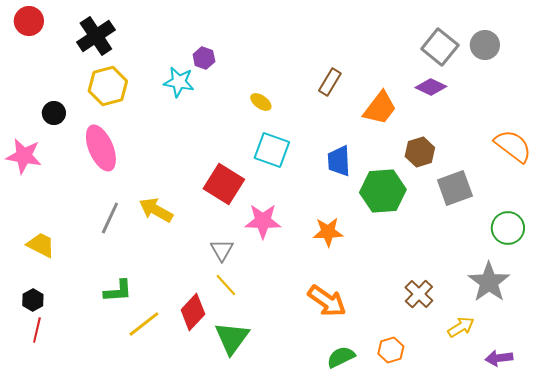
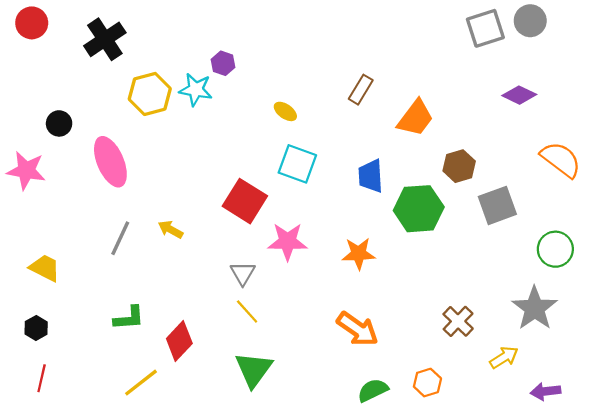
gray circle: (485, 45) -> (530, 21), moved
gray square: (440, 47) -> (485, 28), moved, turned 33
yellow hexagon: (108, 86) -> (150, 94), moved
purple diamond: (431, 87) -> (519, 95), moved
yellow arrow: (156, 210) -> (171, 230), size x0.7
red diamond: (193, 312) -> (179, 341), moved
yellow line: (144, 324) -> (141, 383), moved
red line: (37, 330) -> (42, 378), moved

